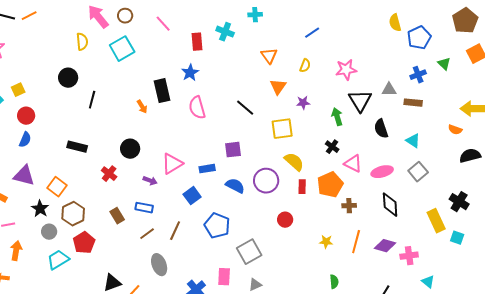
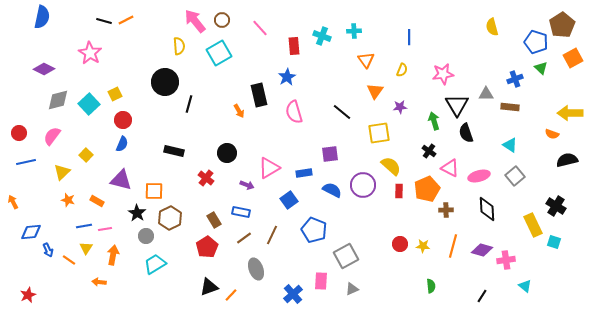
cyan cross: (255, 15) -> (354, 31), moved
blue line: (312, 33) -> (409, 37), turned -56
blue pentagon: (419, 38) -> (536, 42), moved, turned -30
black circle: (68, 78) -> (165, 82), size x1.4
black semicircle: (381, 129) -> (466, 133), moved
orange square: (57, 187) -> (154, 191), turned -36
red circle: (285, 220) -> (400, 244), moved
red pentagon: (84, 243) -> (207, 247), moved

